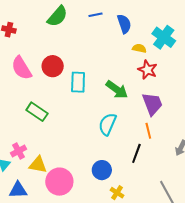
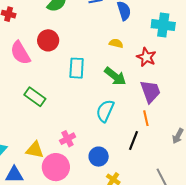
cyan cross: (164, 37) -> (163, 25), turned -30
yellow semicircle: (139, 48) -> (116, 43), moved
red circle: (53, 66) -> (48, 40), moved
pink cross: (18, 151) -> (68, 139), moved

